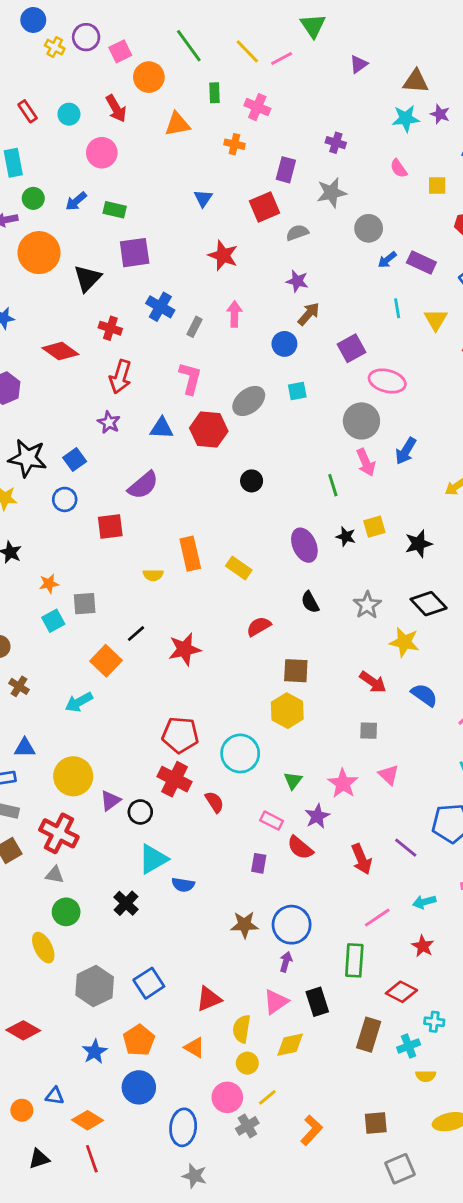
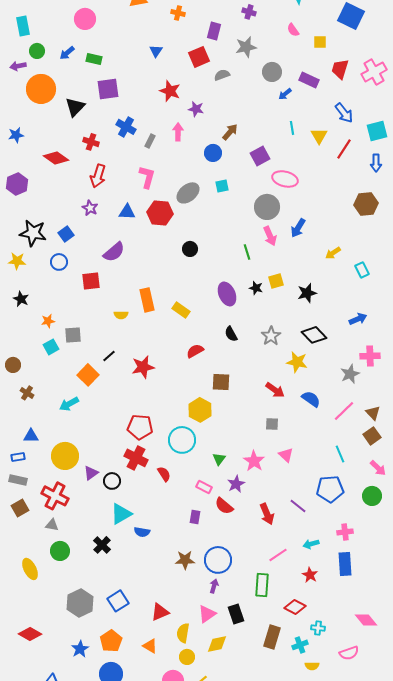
purple rectangle: (421, 263) -> (309, 80), moved
purple star: (297, 281) -> (196, 109), moved
yellow hexagon: (287, 711) -> (200, 410), moved
yellow ellipse: (43, 948) -> (30, 569), moved

